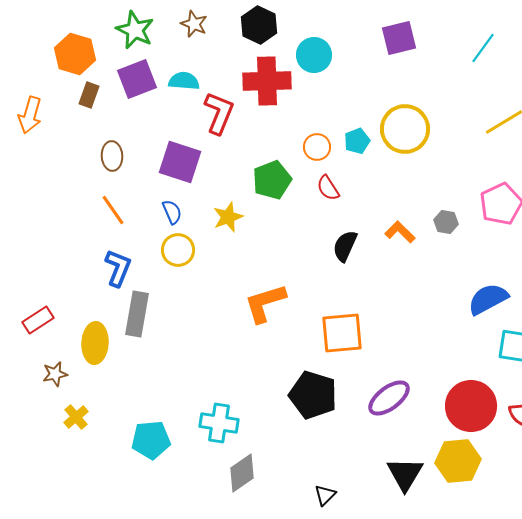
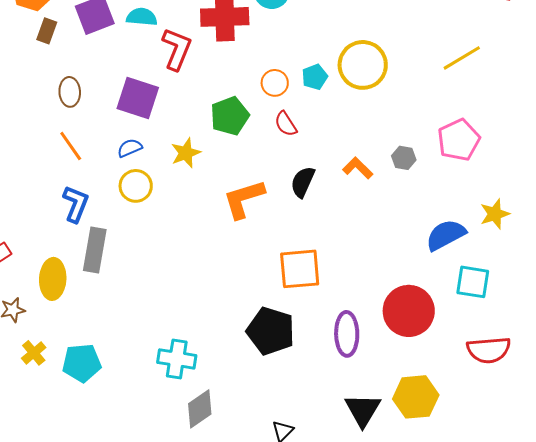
blue semicircle: (172, 212) -> (130, 148), turned -90
orange L-shape: (265, 303) -> (244, 199), moved
purple ellipse: (389, 398) -> (347, 334), turned -54
red circle: (471, 406) -> (409, 311), moved
cyan pentagon: (151, 440) -> (82, 363), moved

